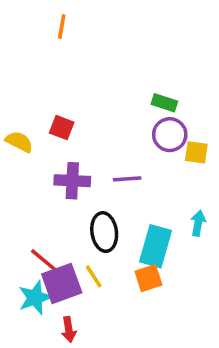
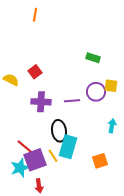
red square: (62, 128) -> (35, 72), turned 32
purple circle: (170, 135) -> (96, 92), moved
cyan rectangle: (156, 246) -> (68, 147), moved
orange square: (148, 278) -> (100, 161), moved

